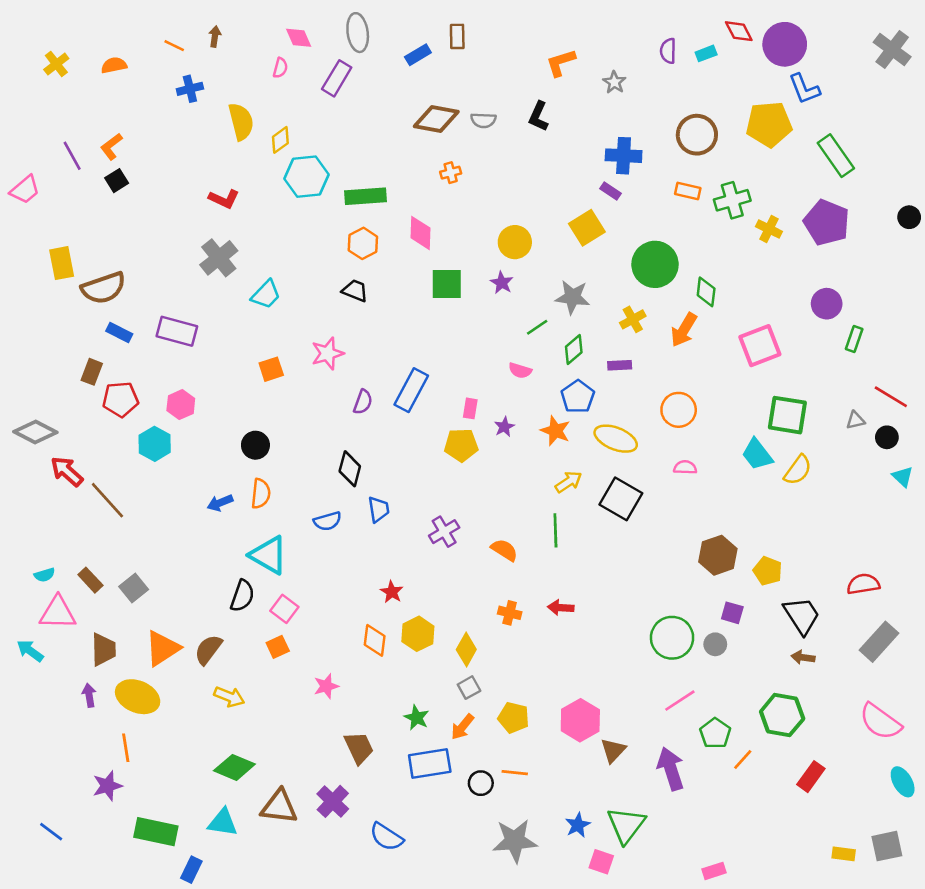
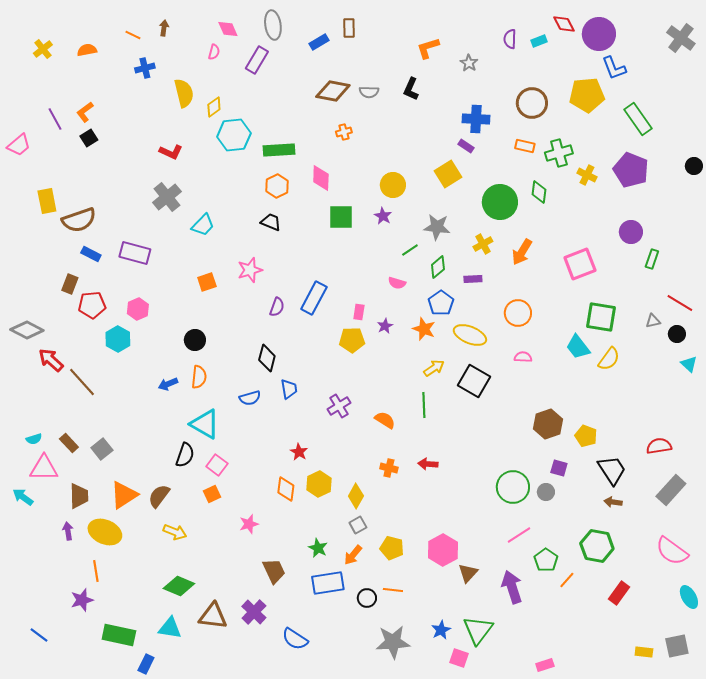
green diamond: (706, 292) -> (539, 192), moved

